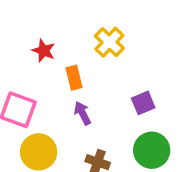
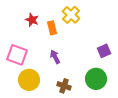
orange rectangle: (74, 78) -> (52, 28), moved
purple square: (143, 103) -> (104, 51), moved

